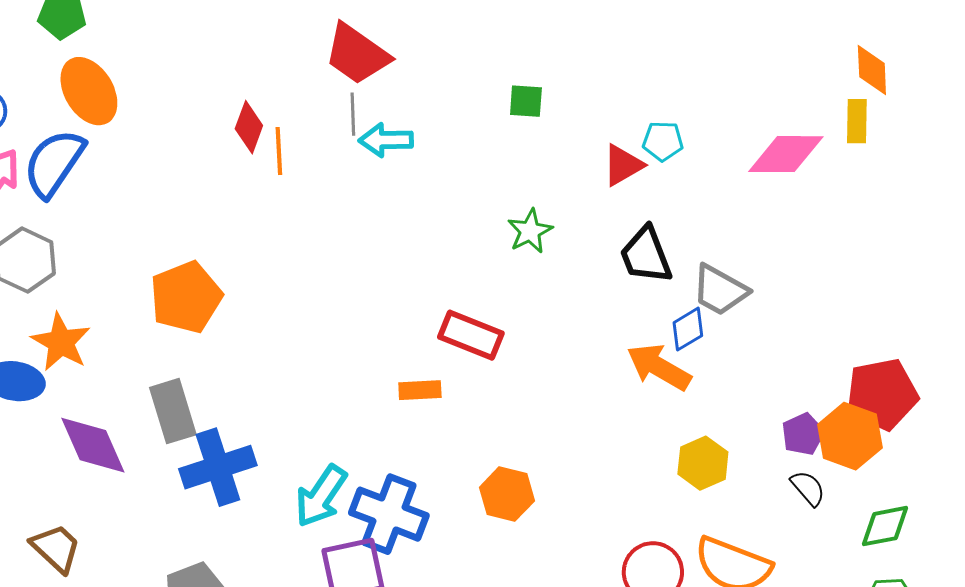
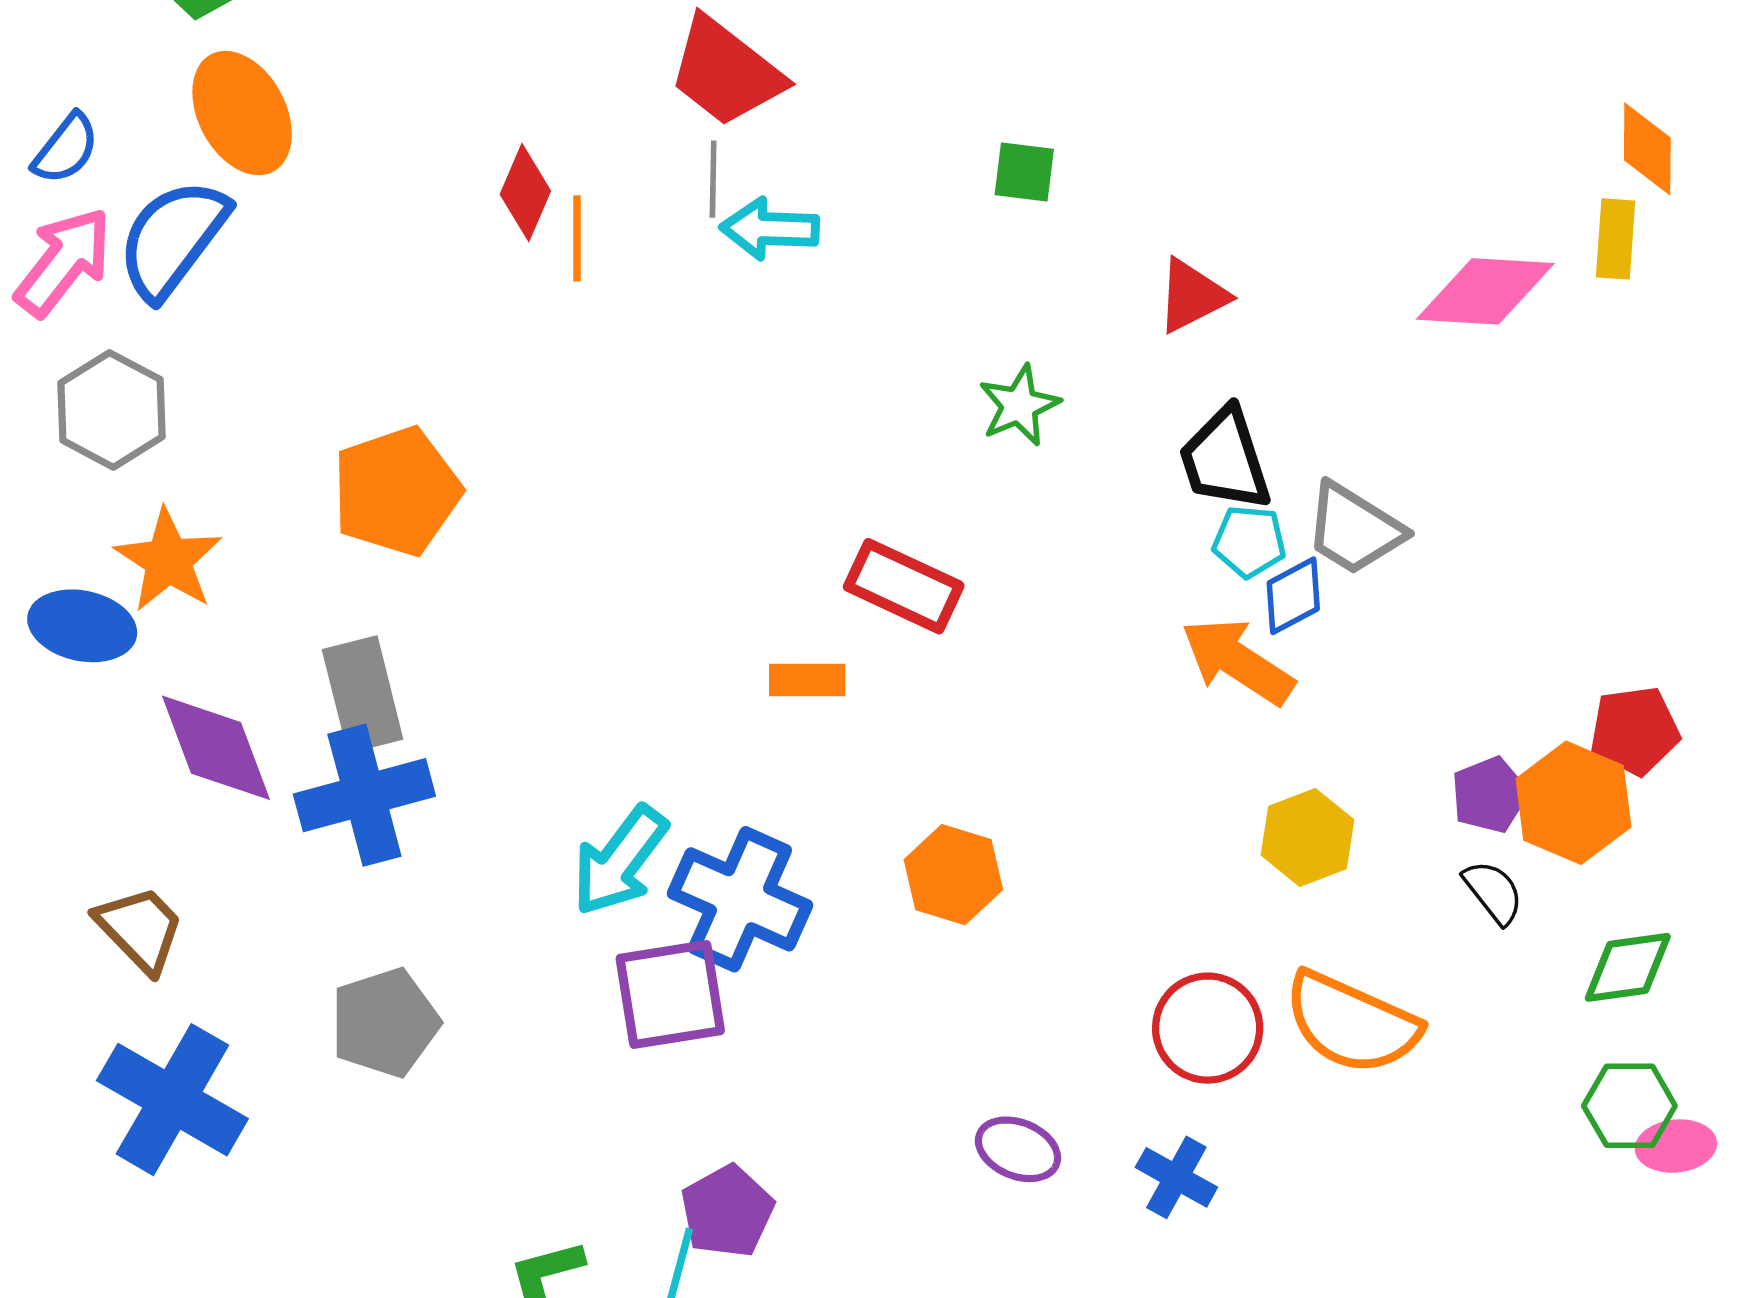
cyan pentagon: (663, 141) -> (1249, 541), moved
red pentagon: (882, 394) -> (1635, 731), size x0.7
blue cross: (218, 467) -> (364, 795), moved

